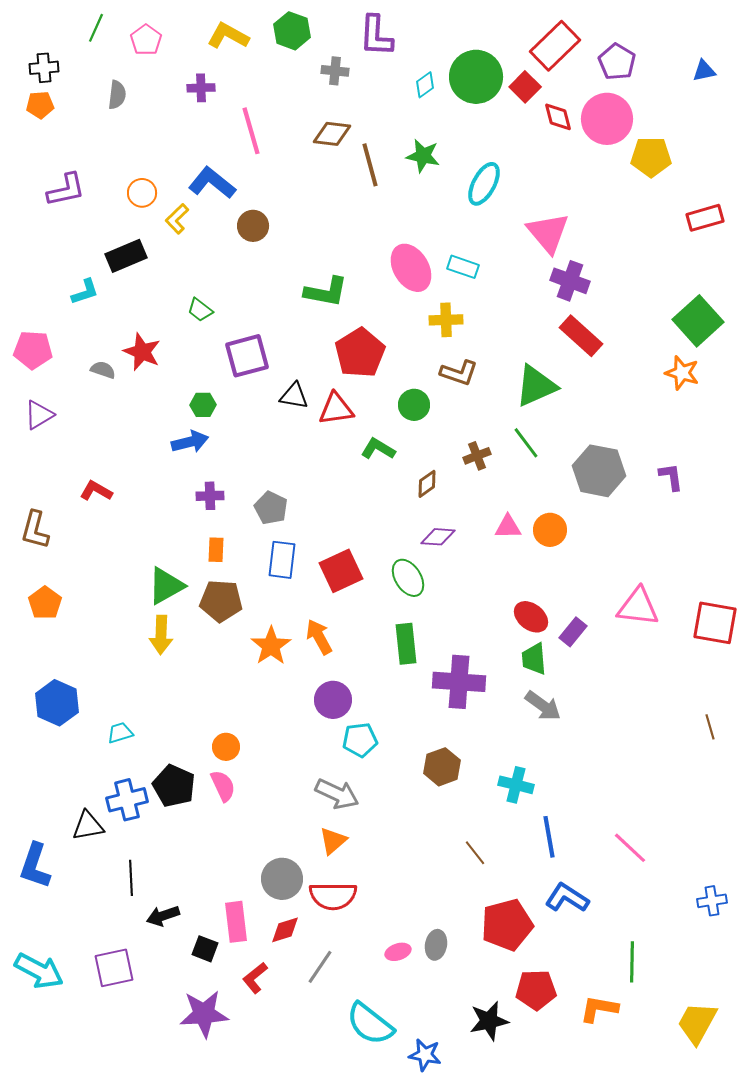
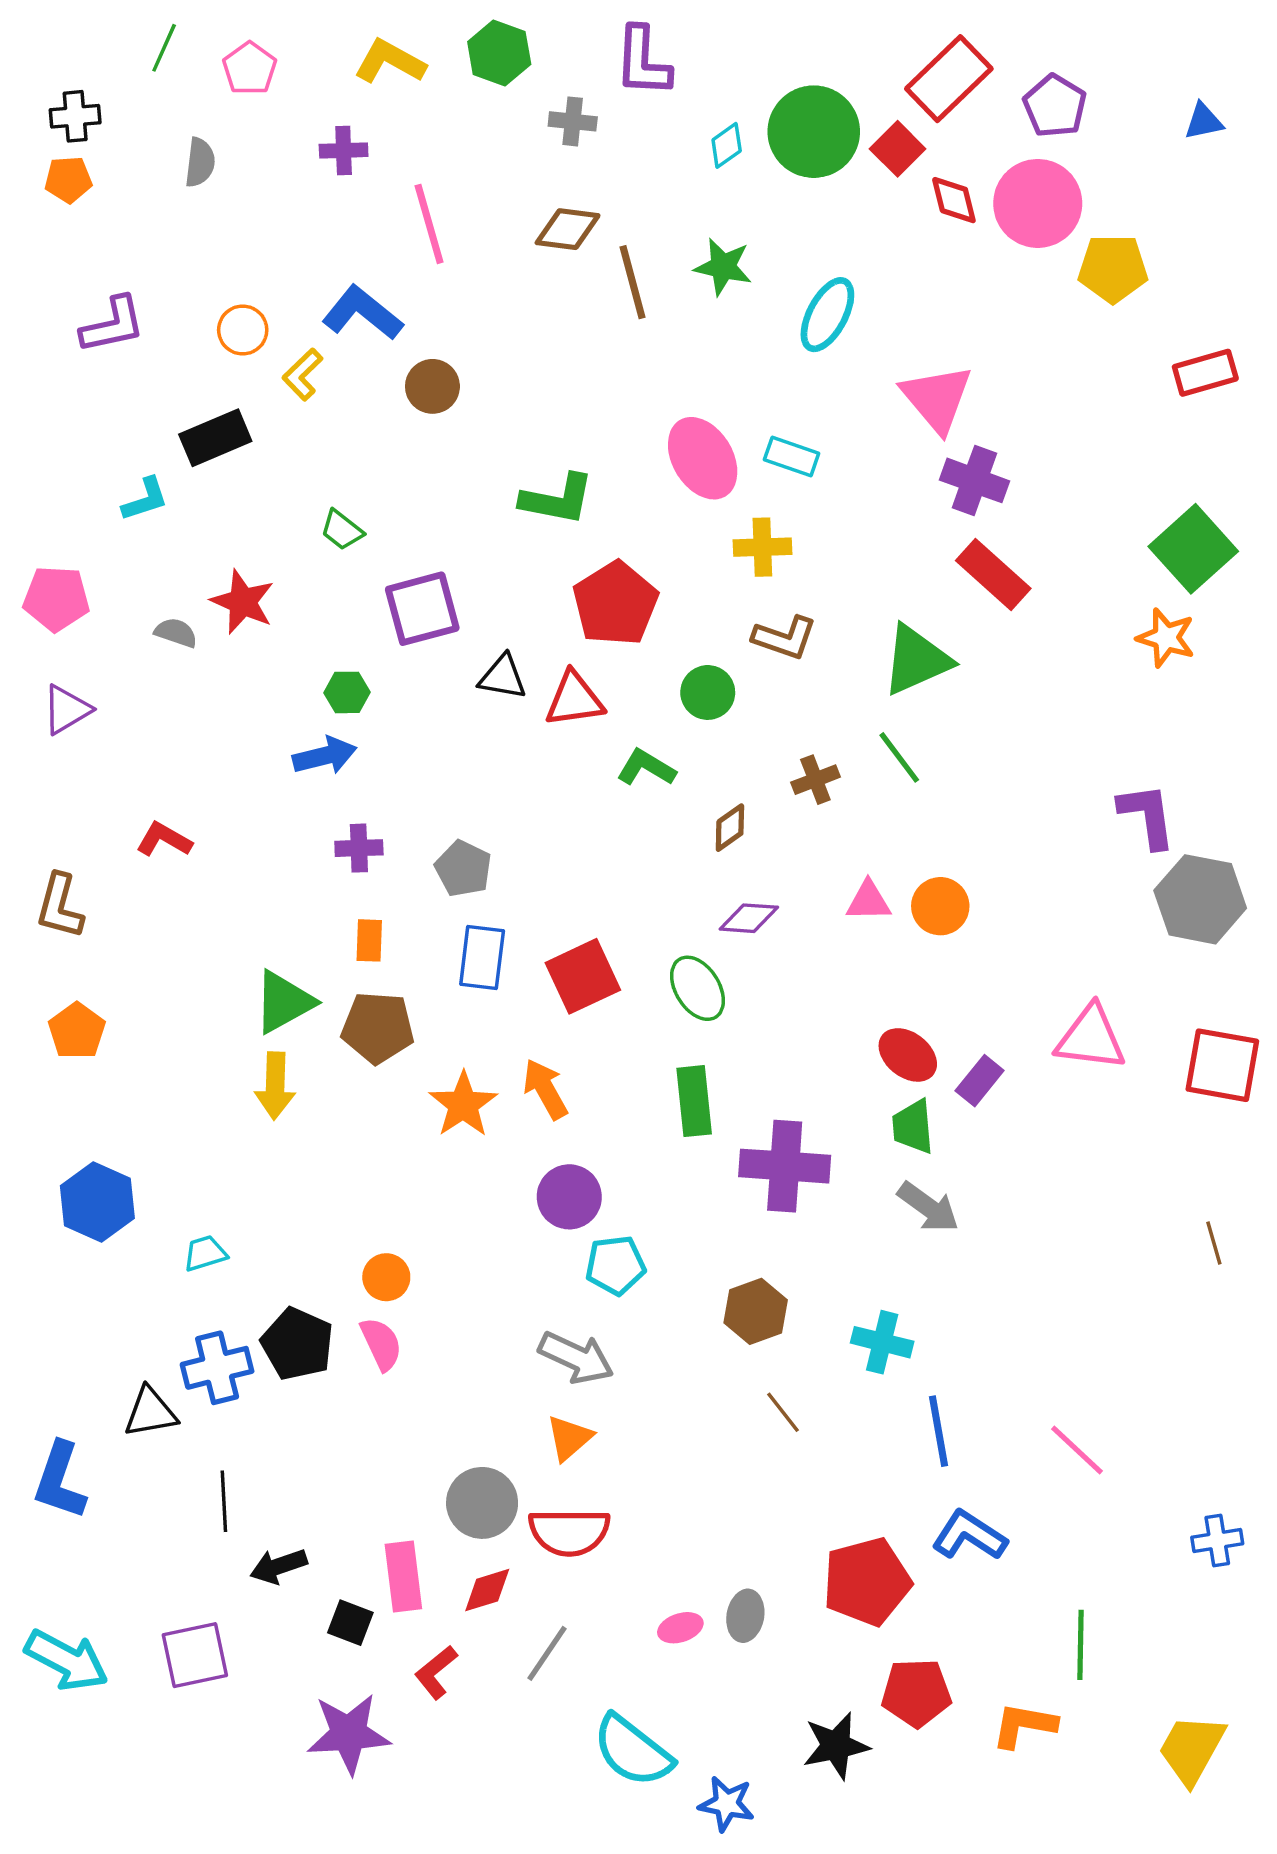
gray hexagon: (599, 471) -> (1200, 899), moved
purple L-shape: (671, 477) -> (1147, 816), size x1.4
brown line: (475, 853) -> (783, 1412), moved

